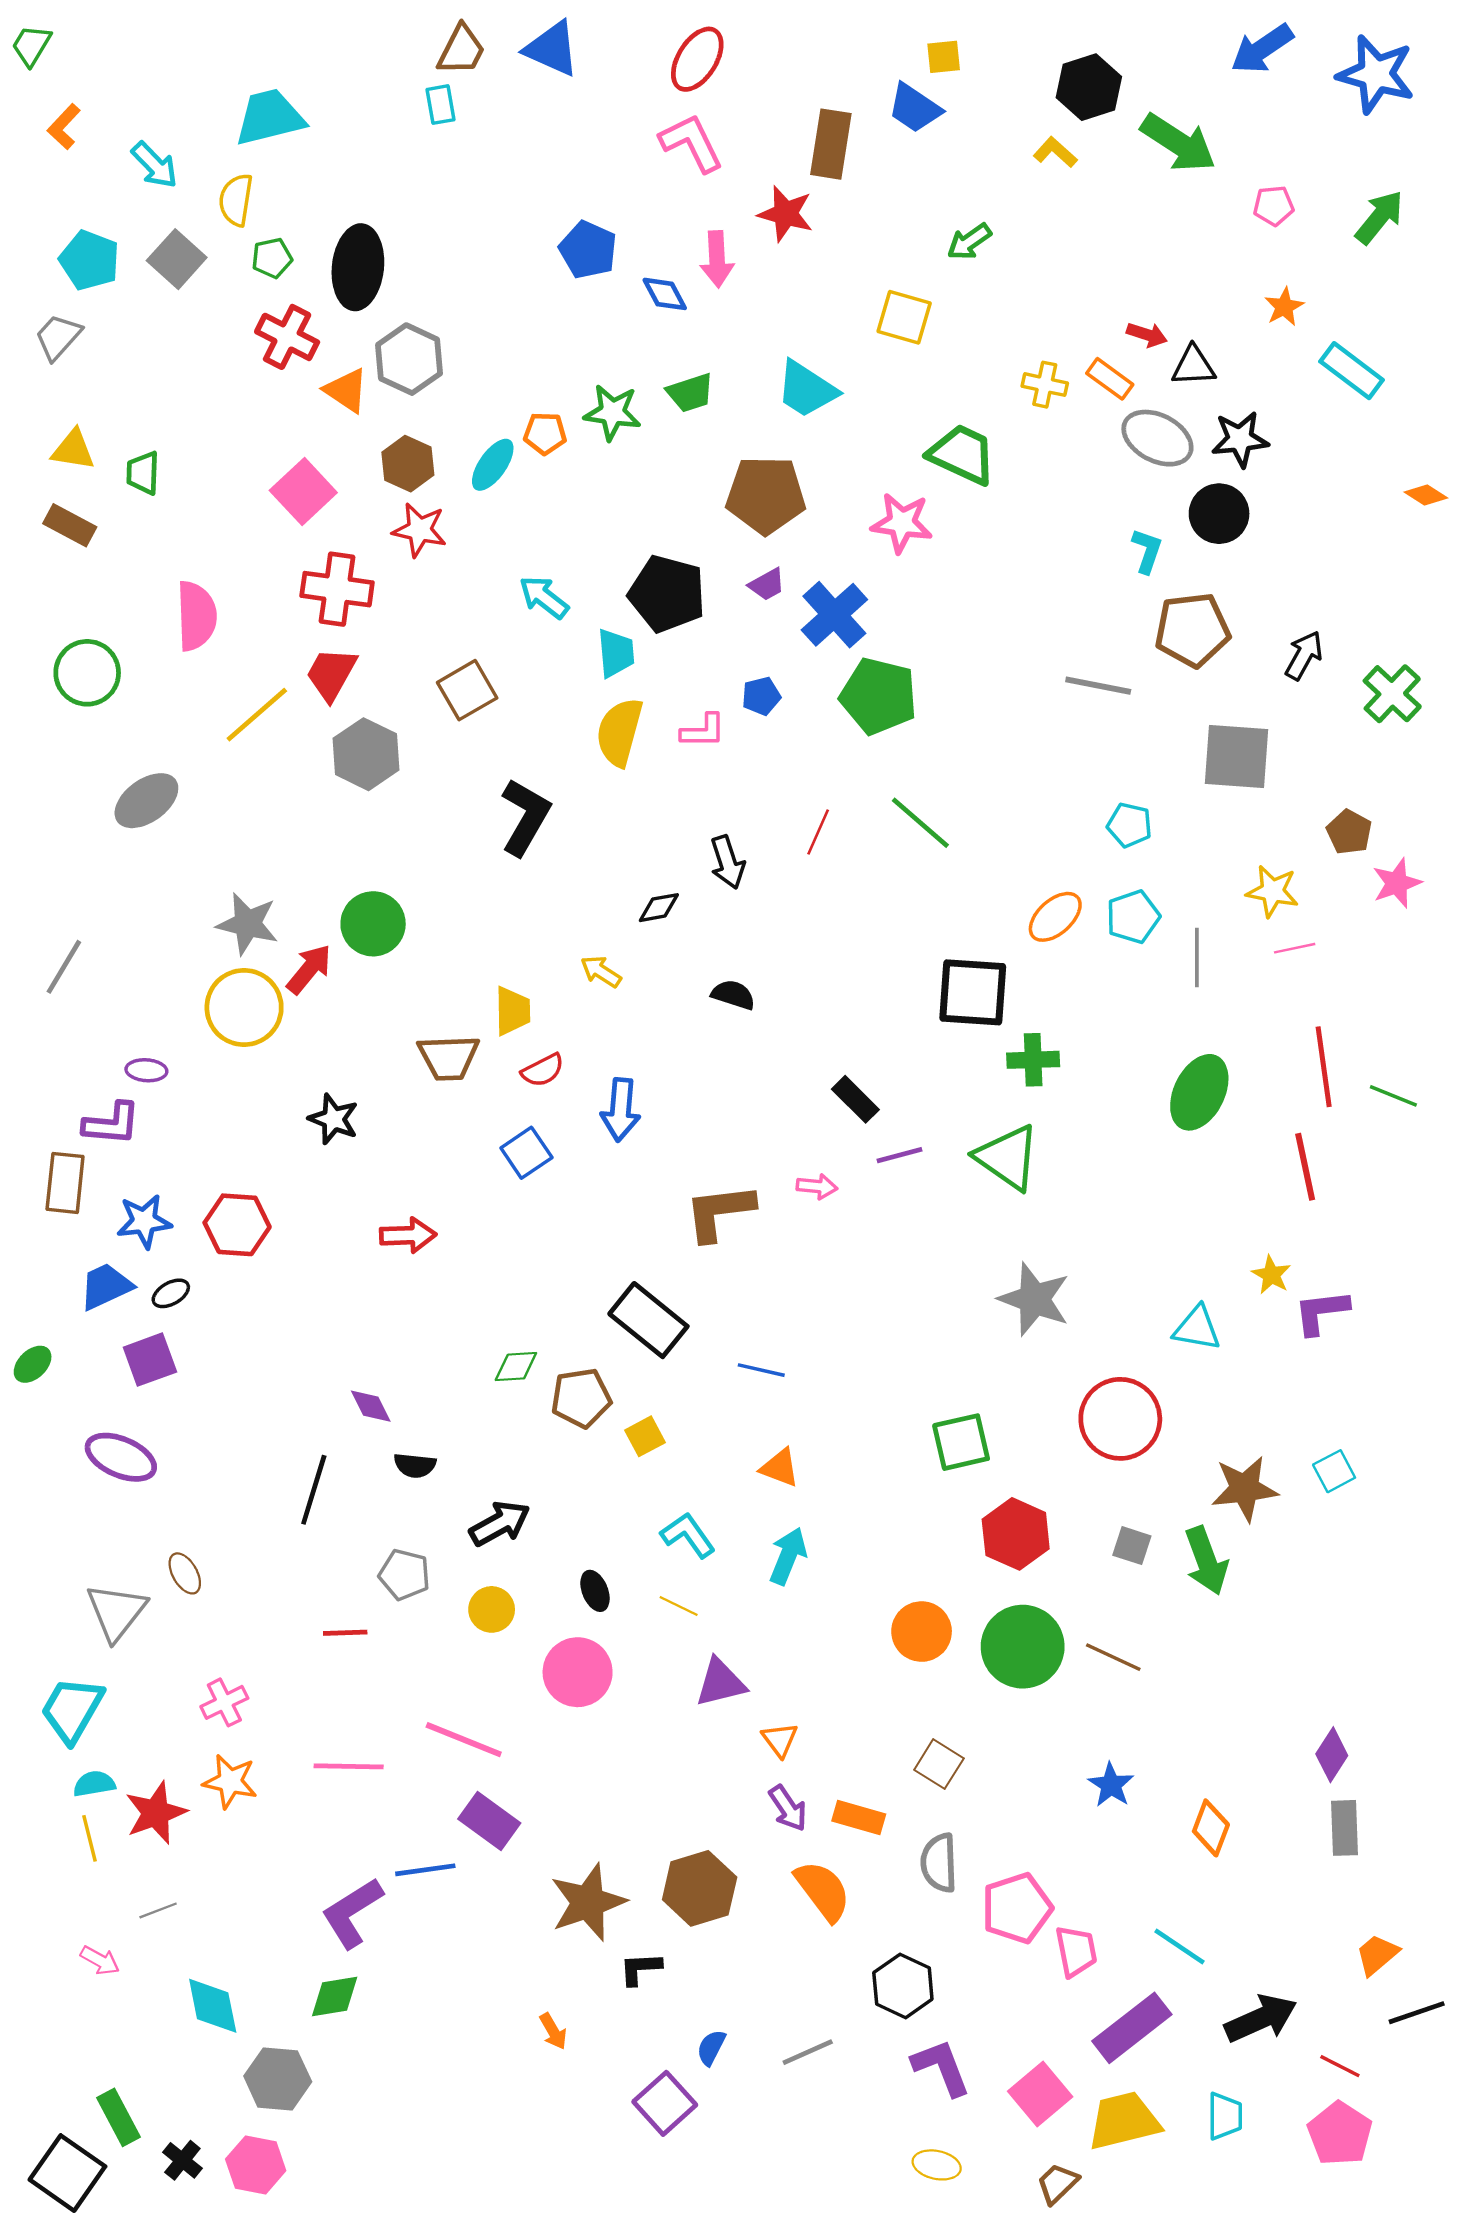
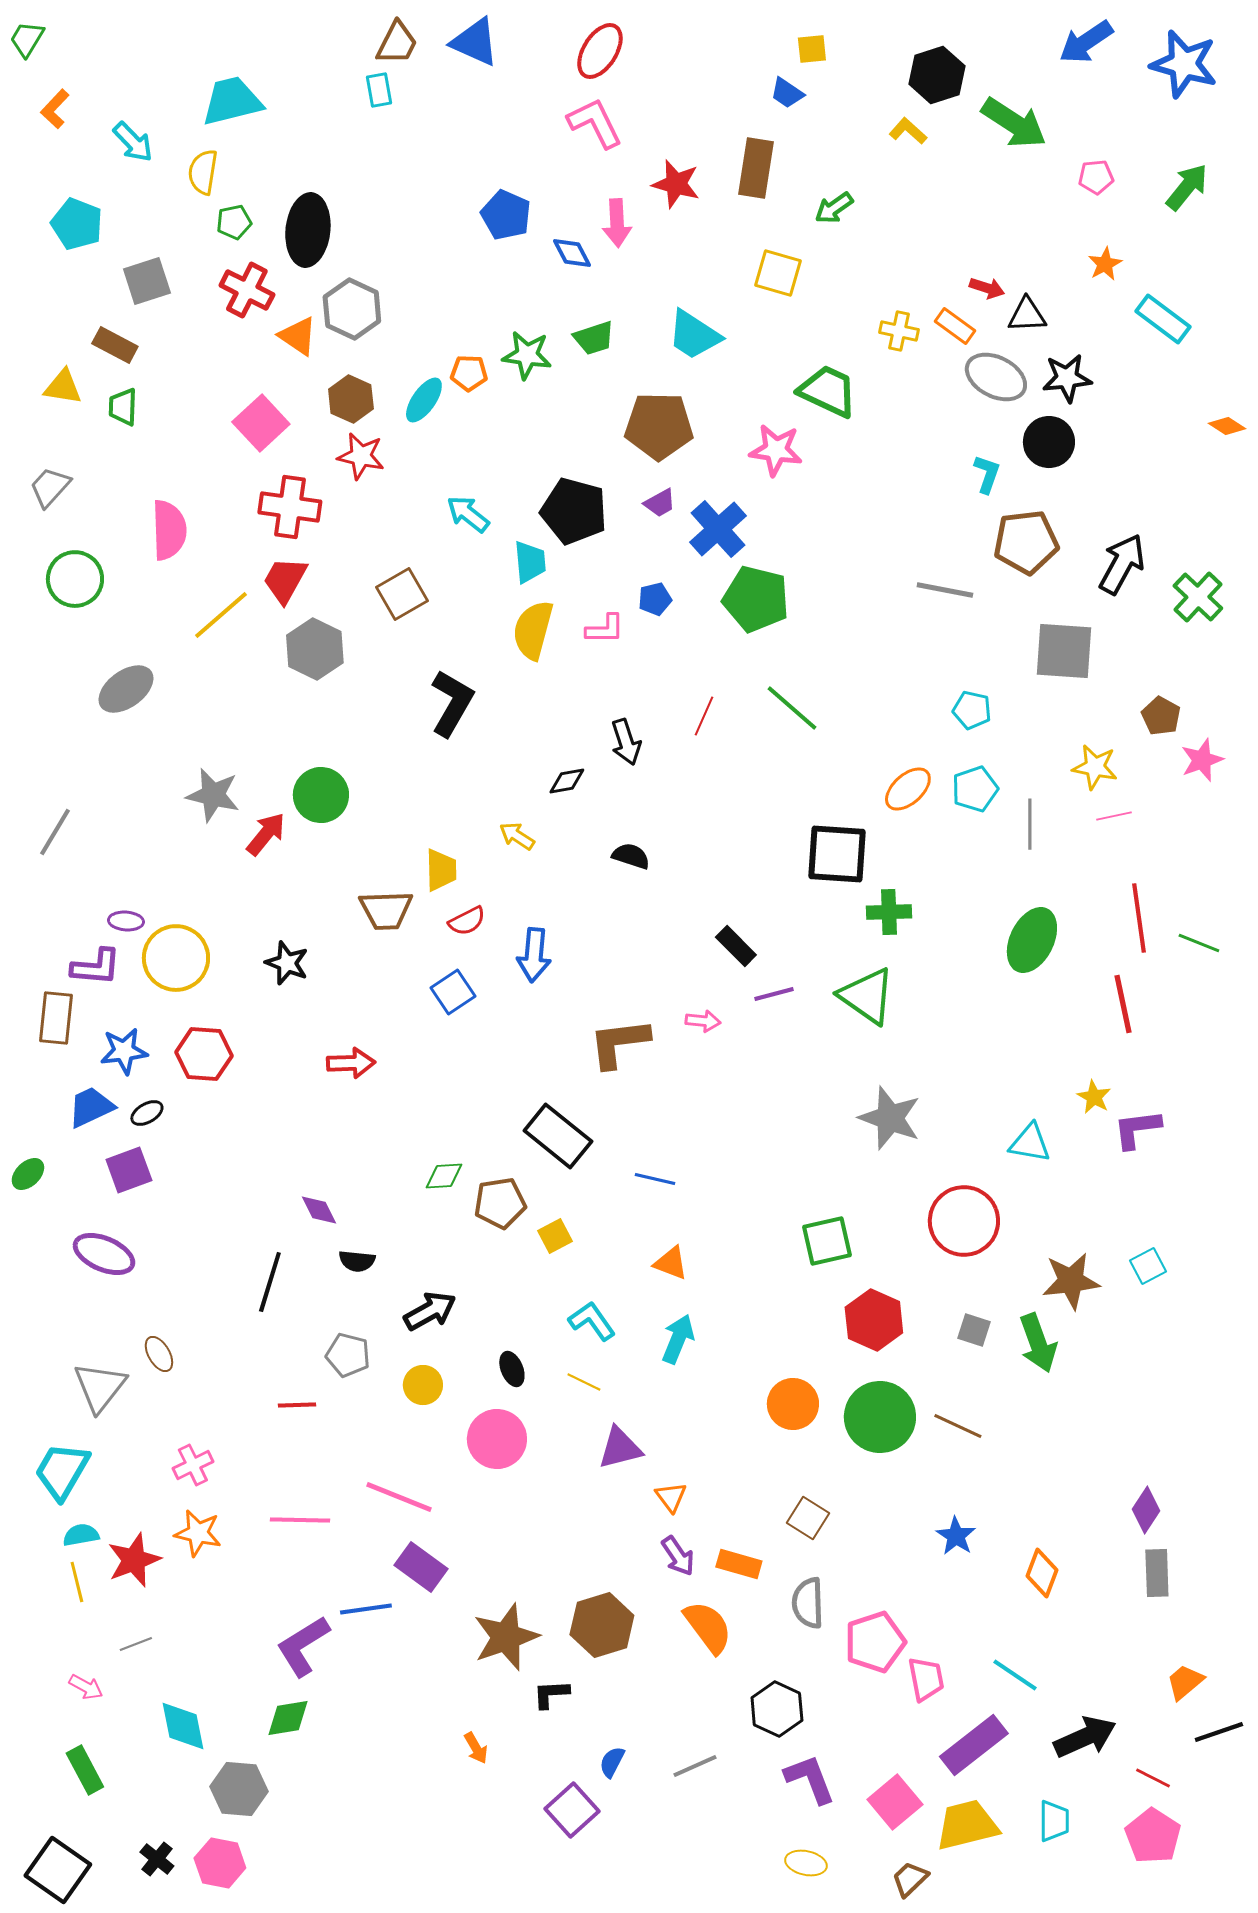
blue trapezoid: (915, 108) -> (787, 93), size x0.7
brown rectangle: (831, 144) -> (756, 168), moved
gray square: (177, 259) -> (147, 281), moved, turned 30
gray trapezoid: (58, 337) -> (50, 487), moved
brown rectangle: (70, 525) -> (115, 345), moved
black arrow: (1304, 655) -> (1122, 564), size x1.4
yellow circle: (244, 1007) -> (176, 958), moved
green rectangle: (119, 2117) -> (85, 1770), moved

